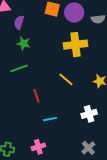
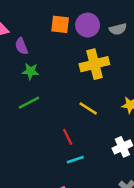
purple semicircle: (19, 22) -> (21, 46), turned -32
red line: (36, 96) -> (68, 137), moved

